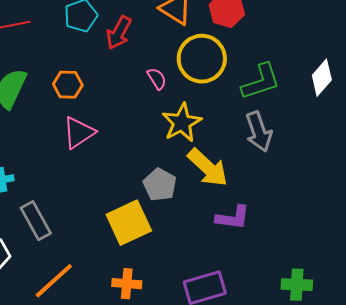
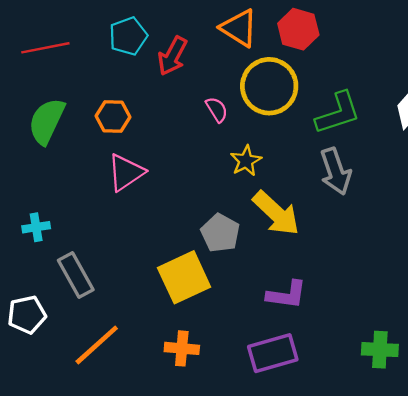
yellow star: (182, 123) -> (246, 161), size x0.7
purple L-shape: (233, 218) -> (287, 295), moved

